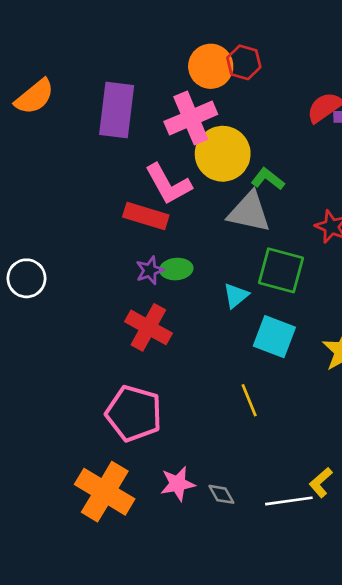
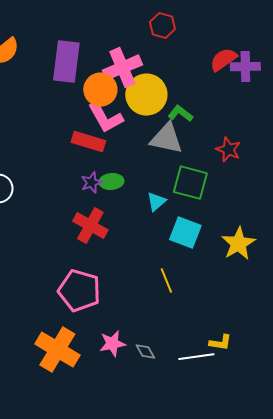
orange circle: (211, 66) -> (100, 90), moved
yellow L-shape: (321, 482) -> (220, 343), turned -130

